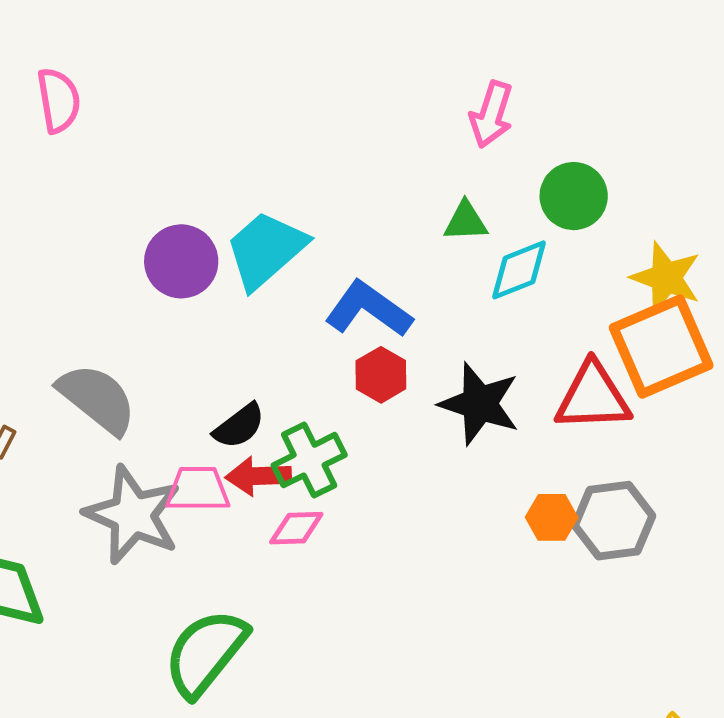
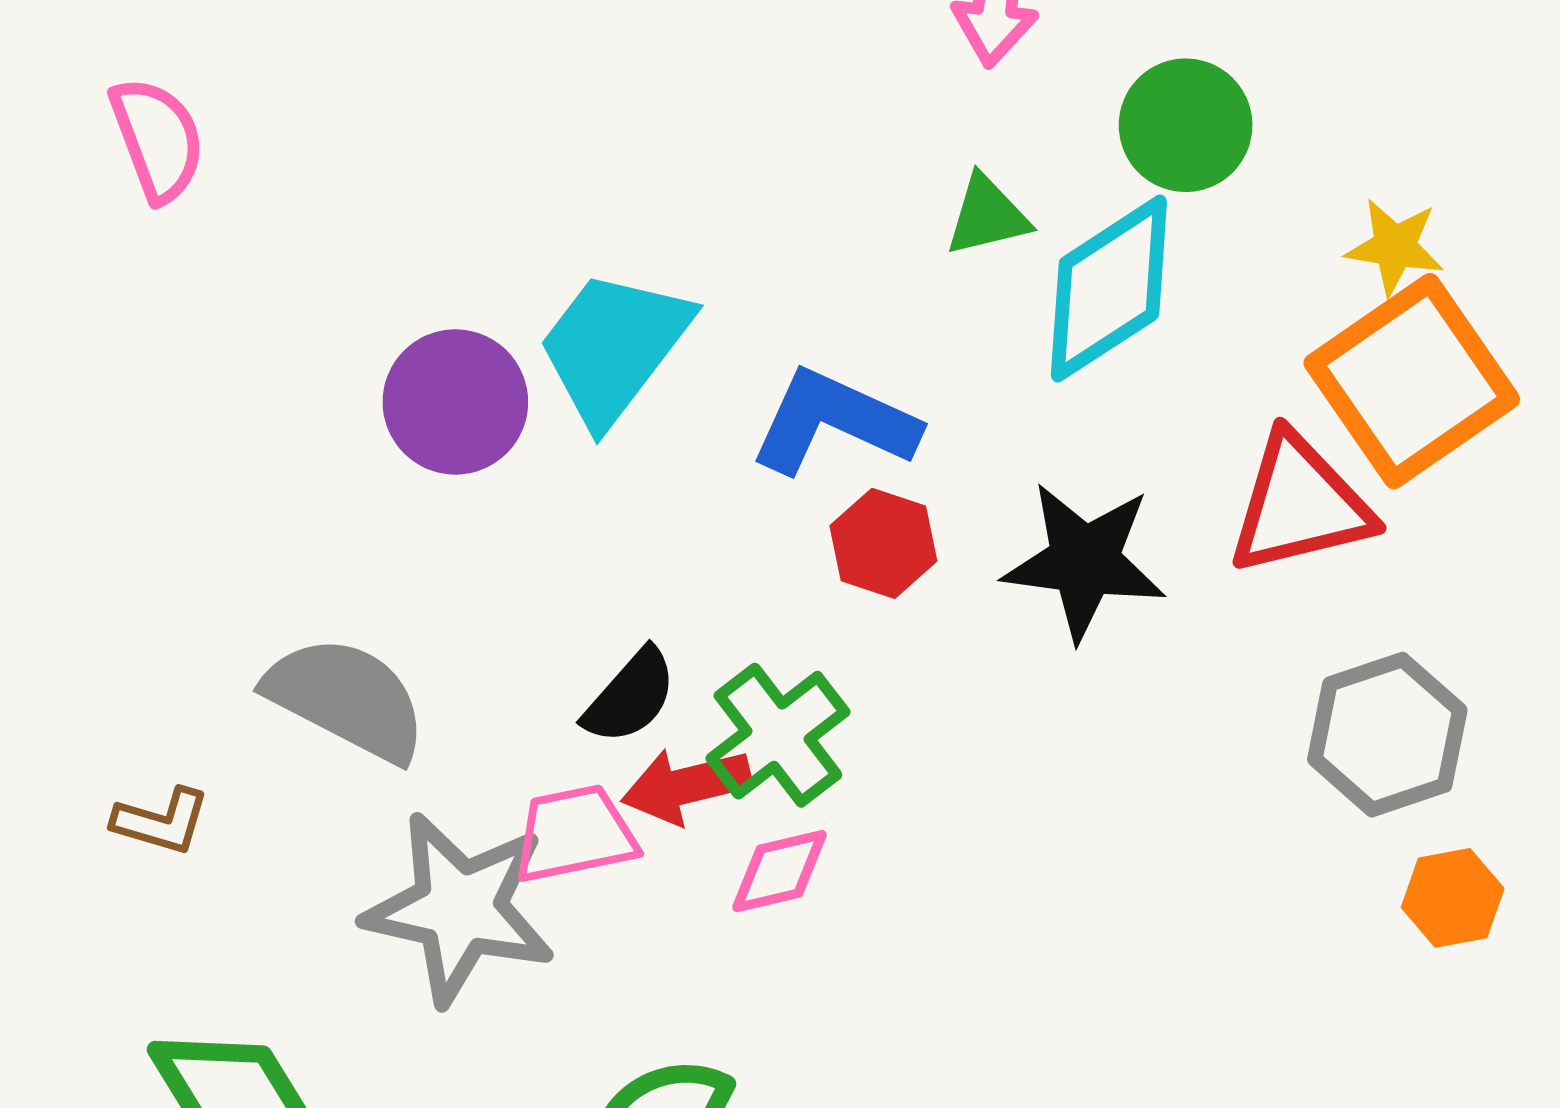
cyan diamond: (519, 270) -> (1109, 289), size x1.4
yellow star: (666, 278) -> (1395, 247), size x0.7
orange hexagon: (552, 517) -> (1453, 898), moved

